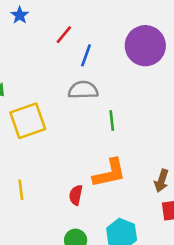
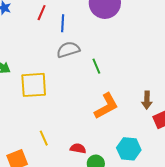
yellow square: (28, 121) -> (34, 85), turned 32
red semicircle: (76, 195) -> (78, 148), moved, turned 105

